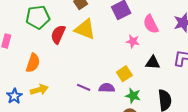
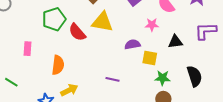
red semicircle: (58, 34) -> (77, 32), turned -54
yellow square: (124, 74) -> (150, 58), turned -35
purple semicircle: (107, 88) -> (132, 44), moved

